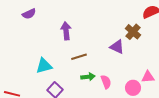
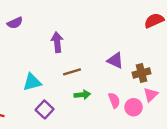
brown cross: (133, 32) -> (142, 73), moved, turned 35
pink triangle: (148, 77) -> (151, 95), turned -40
pink semicircle: (106, 82) -> (114, 100), moved

